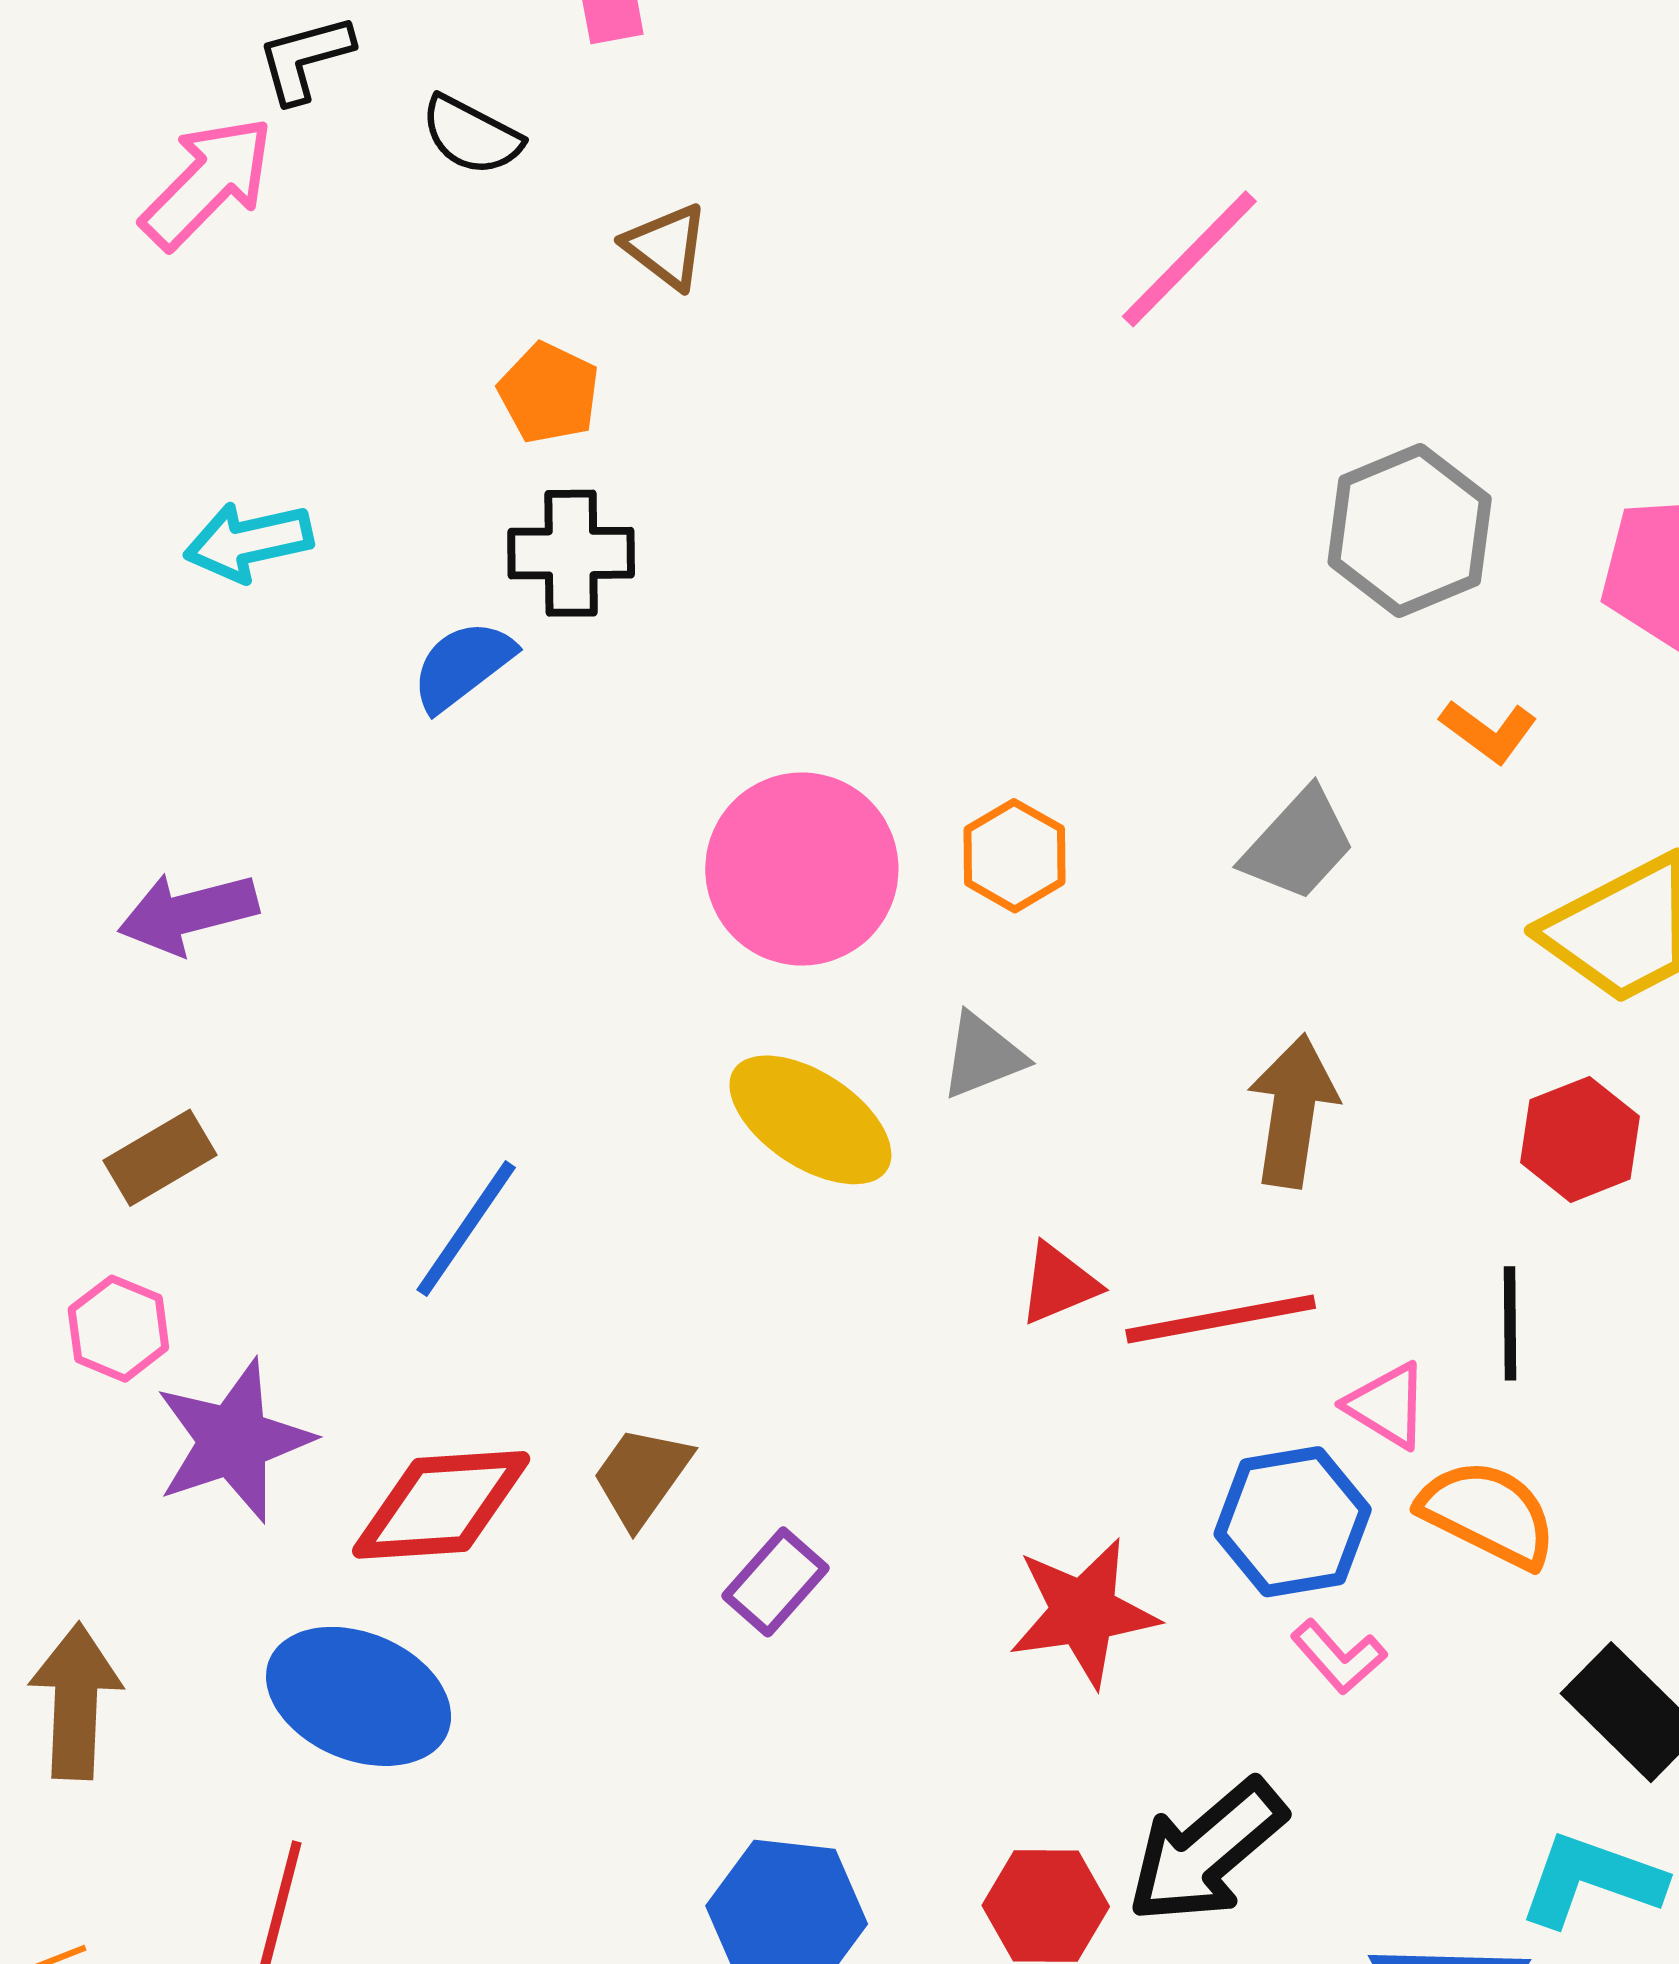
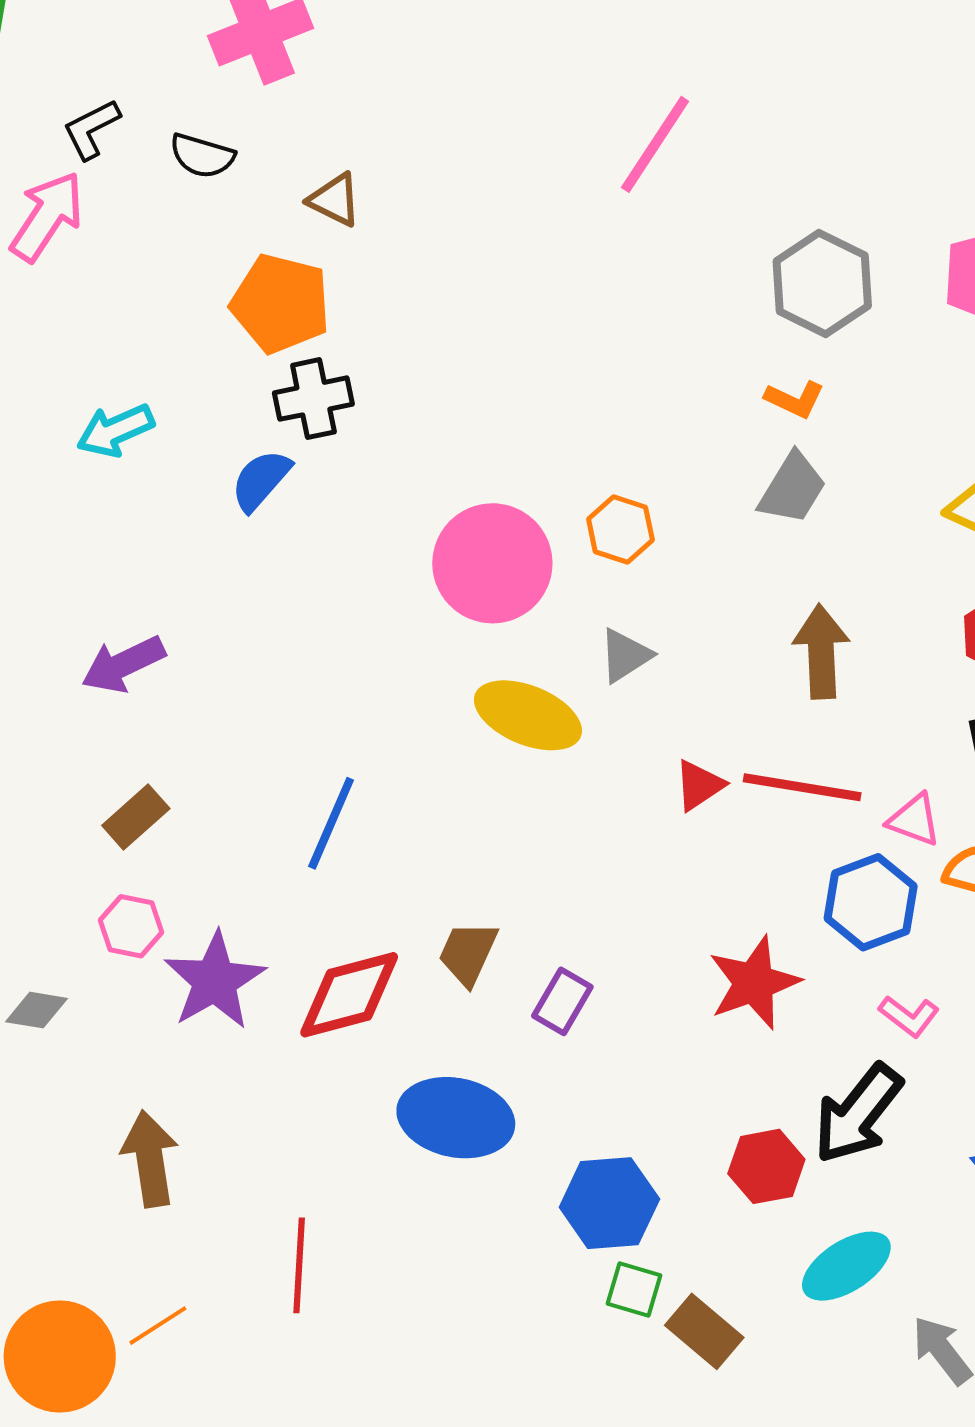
orange pentagon: (549, 393) -> (281, 303), size x1.6
orange L-shape: (1489, 731) -> (795, 399), moved
red line: (1221, 1319) -> (802, 787), turned 31
pink L-shape: (1339, 1657) -> (909, 1016), moved
blue ellipse: (359, 1696) -> (456, 1118), moved

